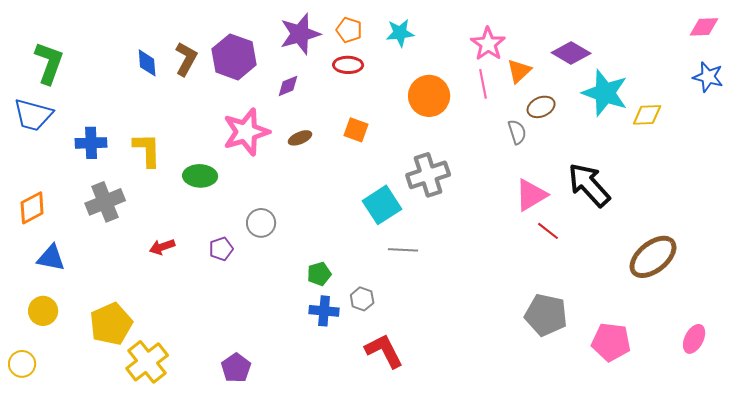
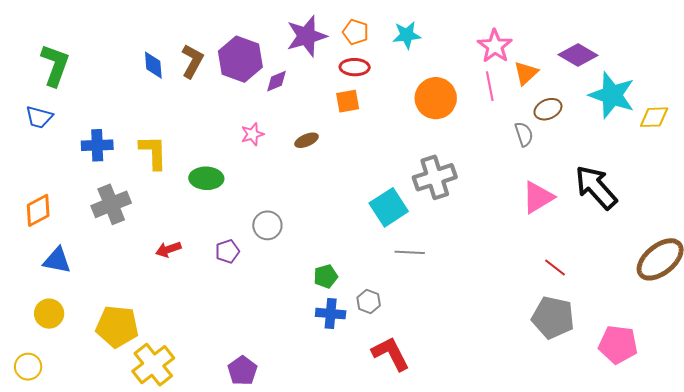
purple diamond: (288, 86) -> (276, 81), moved
blue trapezoid: (33, 115) -> (39, 117), size x0.7
orange square: (356, 130) -> (348, 101), moved, turned -30
pink star: (246, 132) -> (252, 134), size x0.5
red line: (548, 231) -> (555, 267), moved
yellow pentagon: (111, 324) -> (117, 327), turned 30

